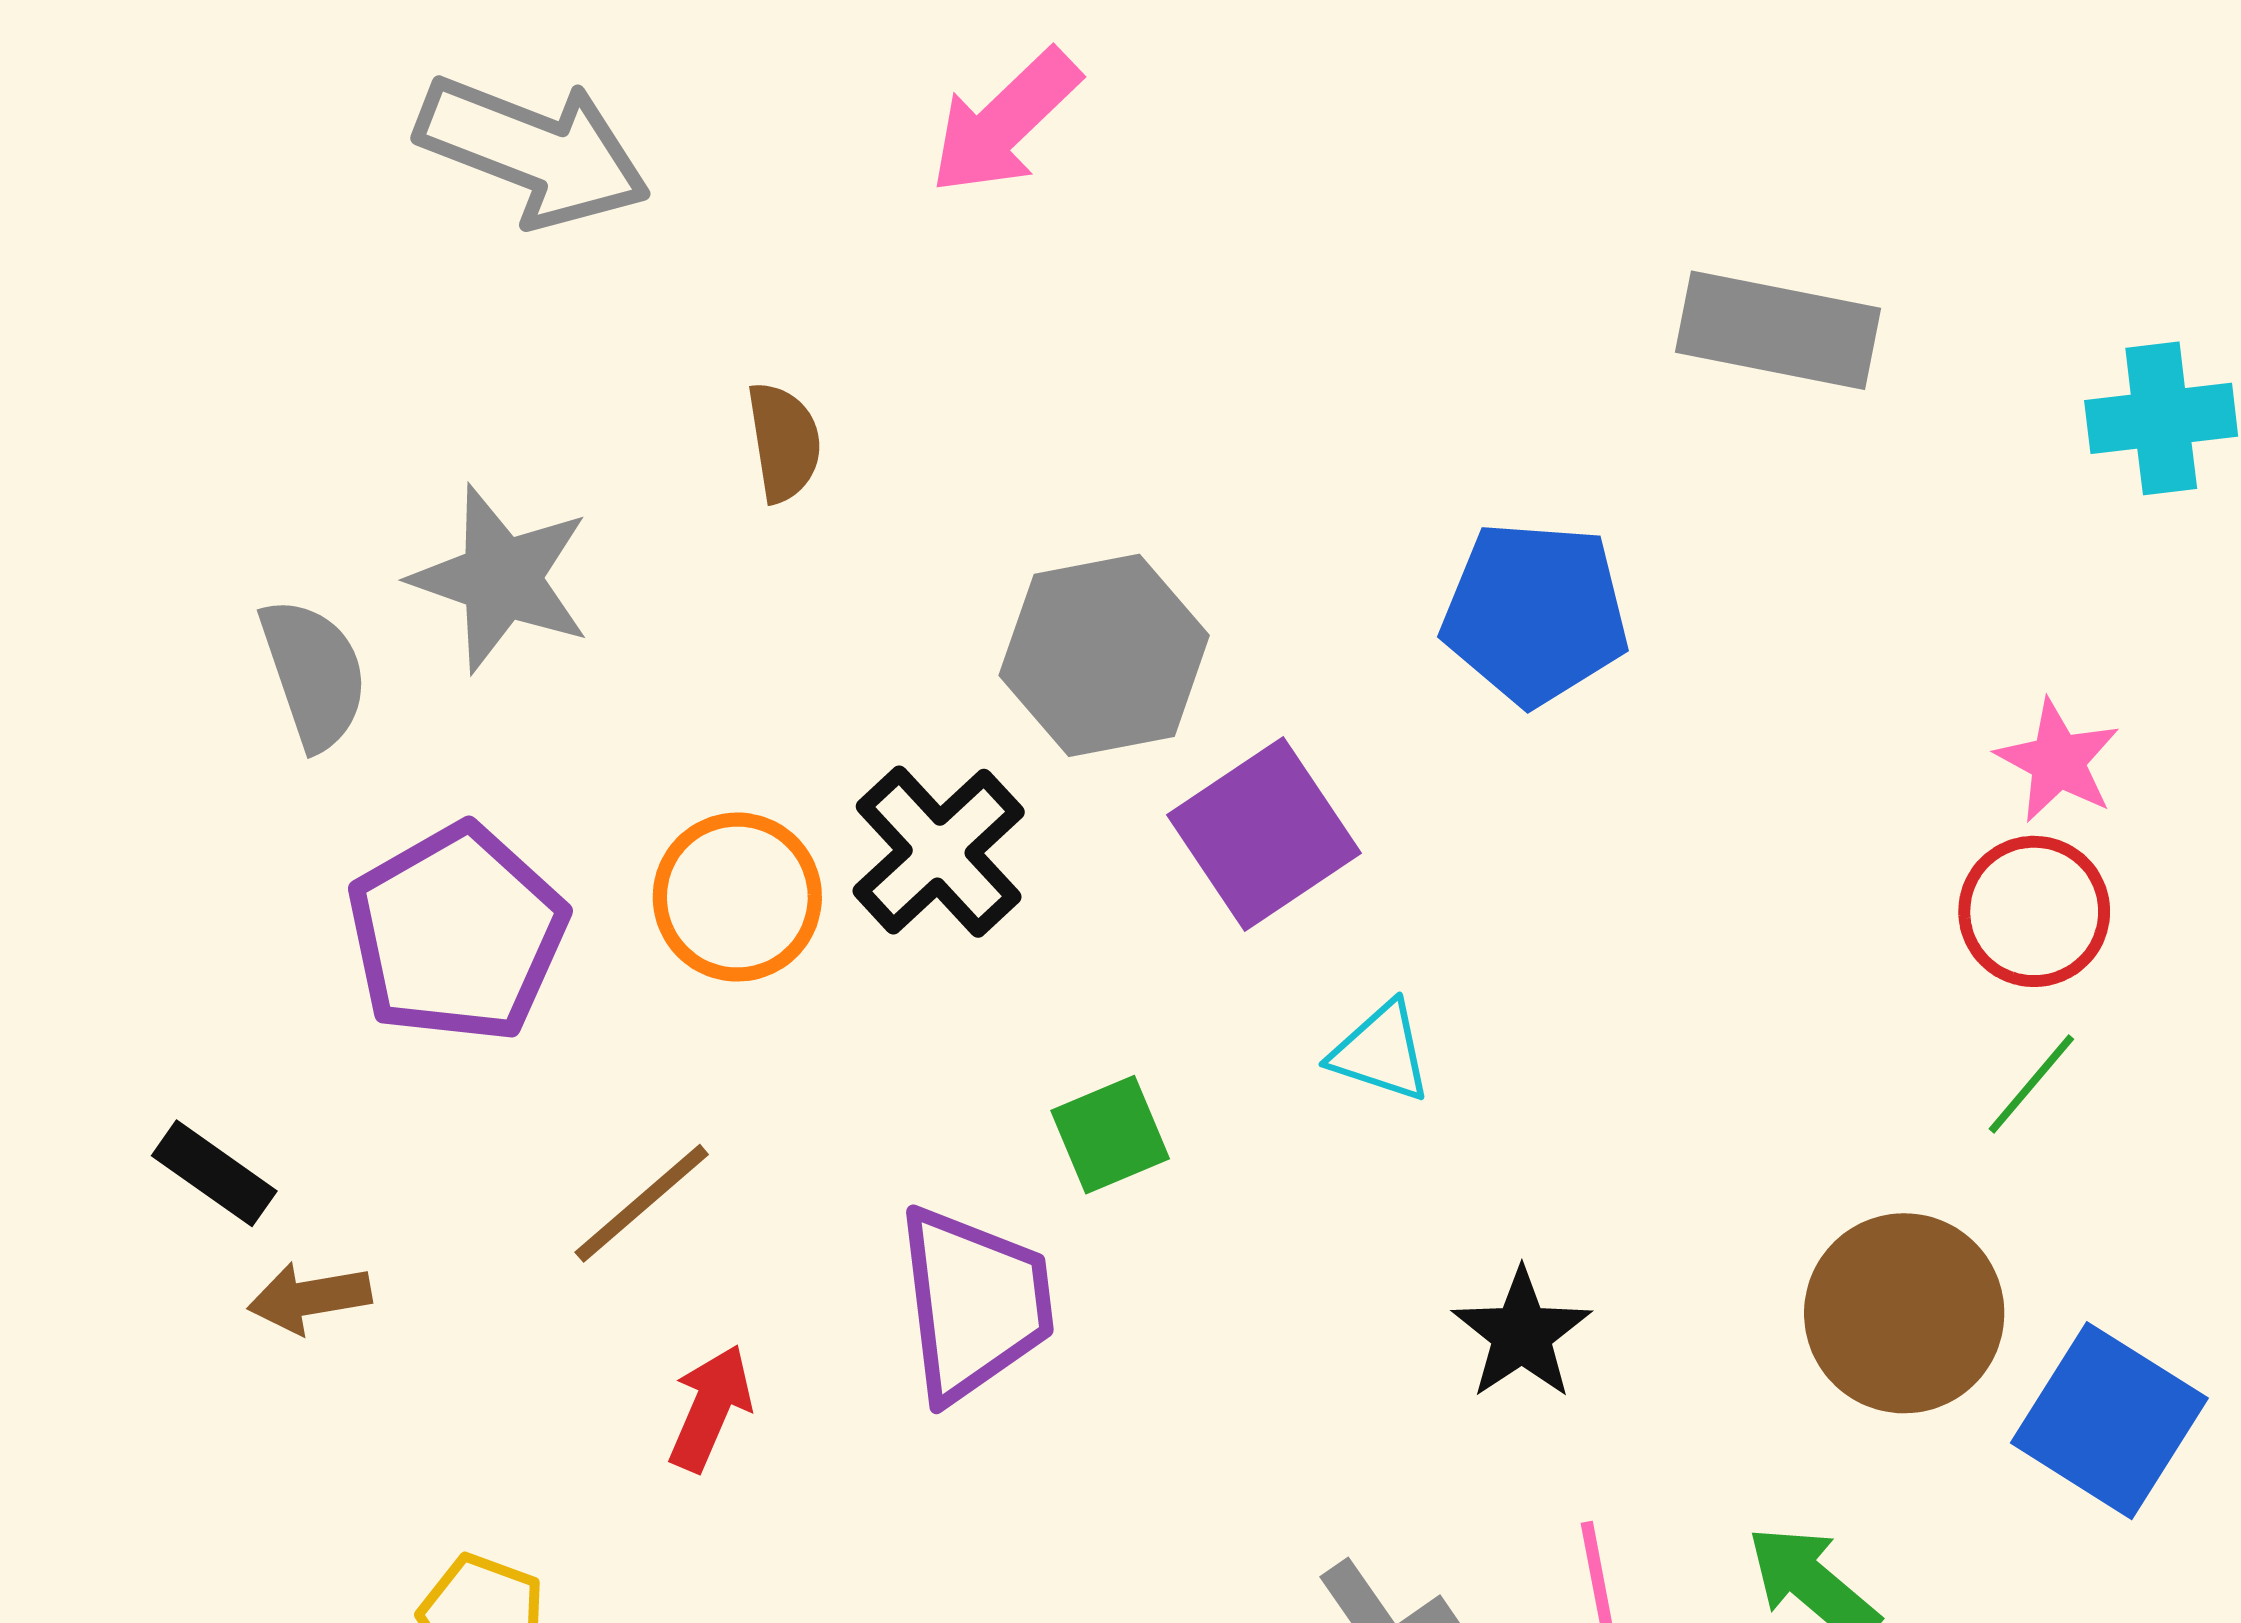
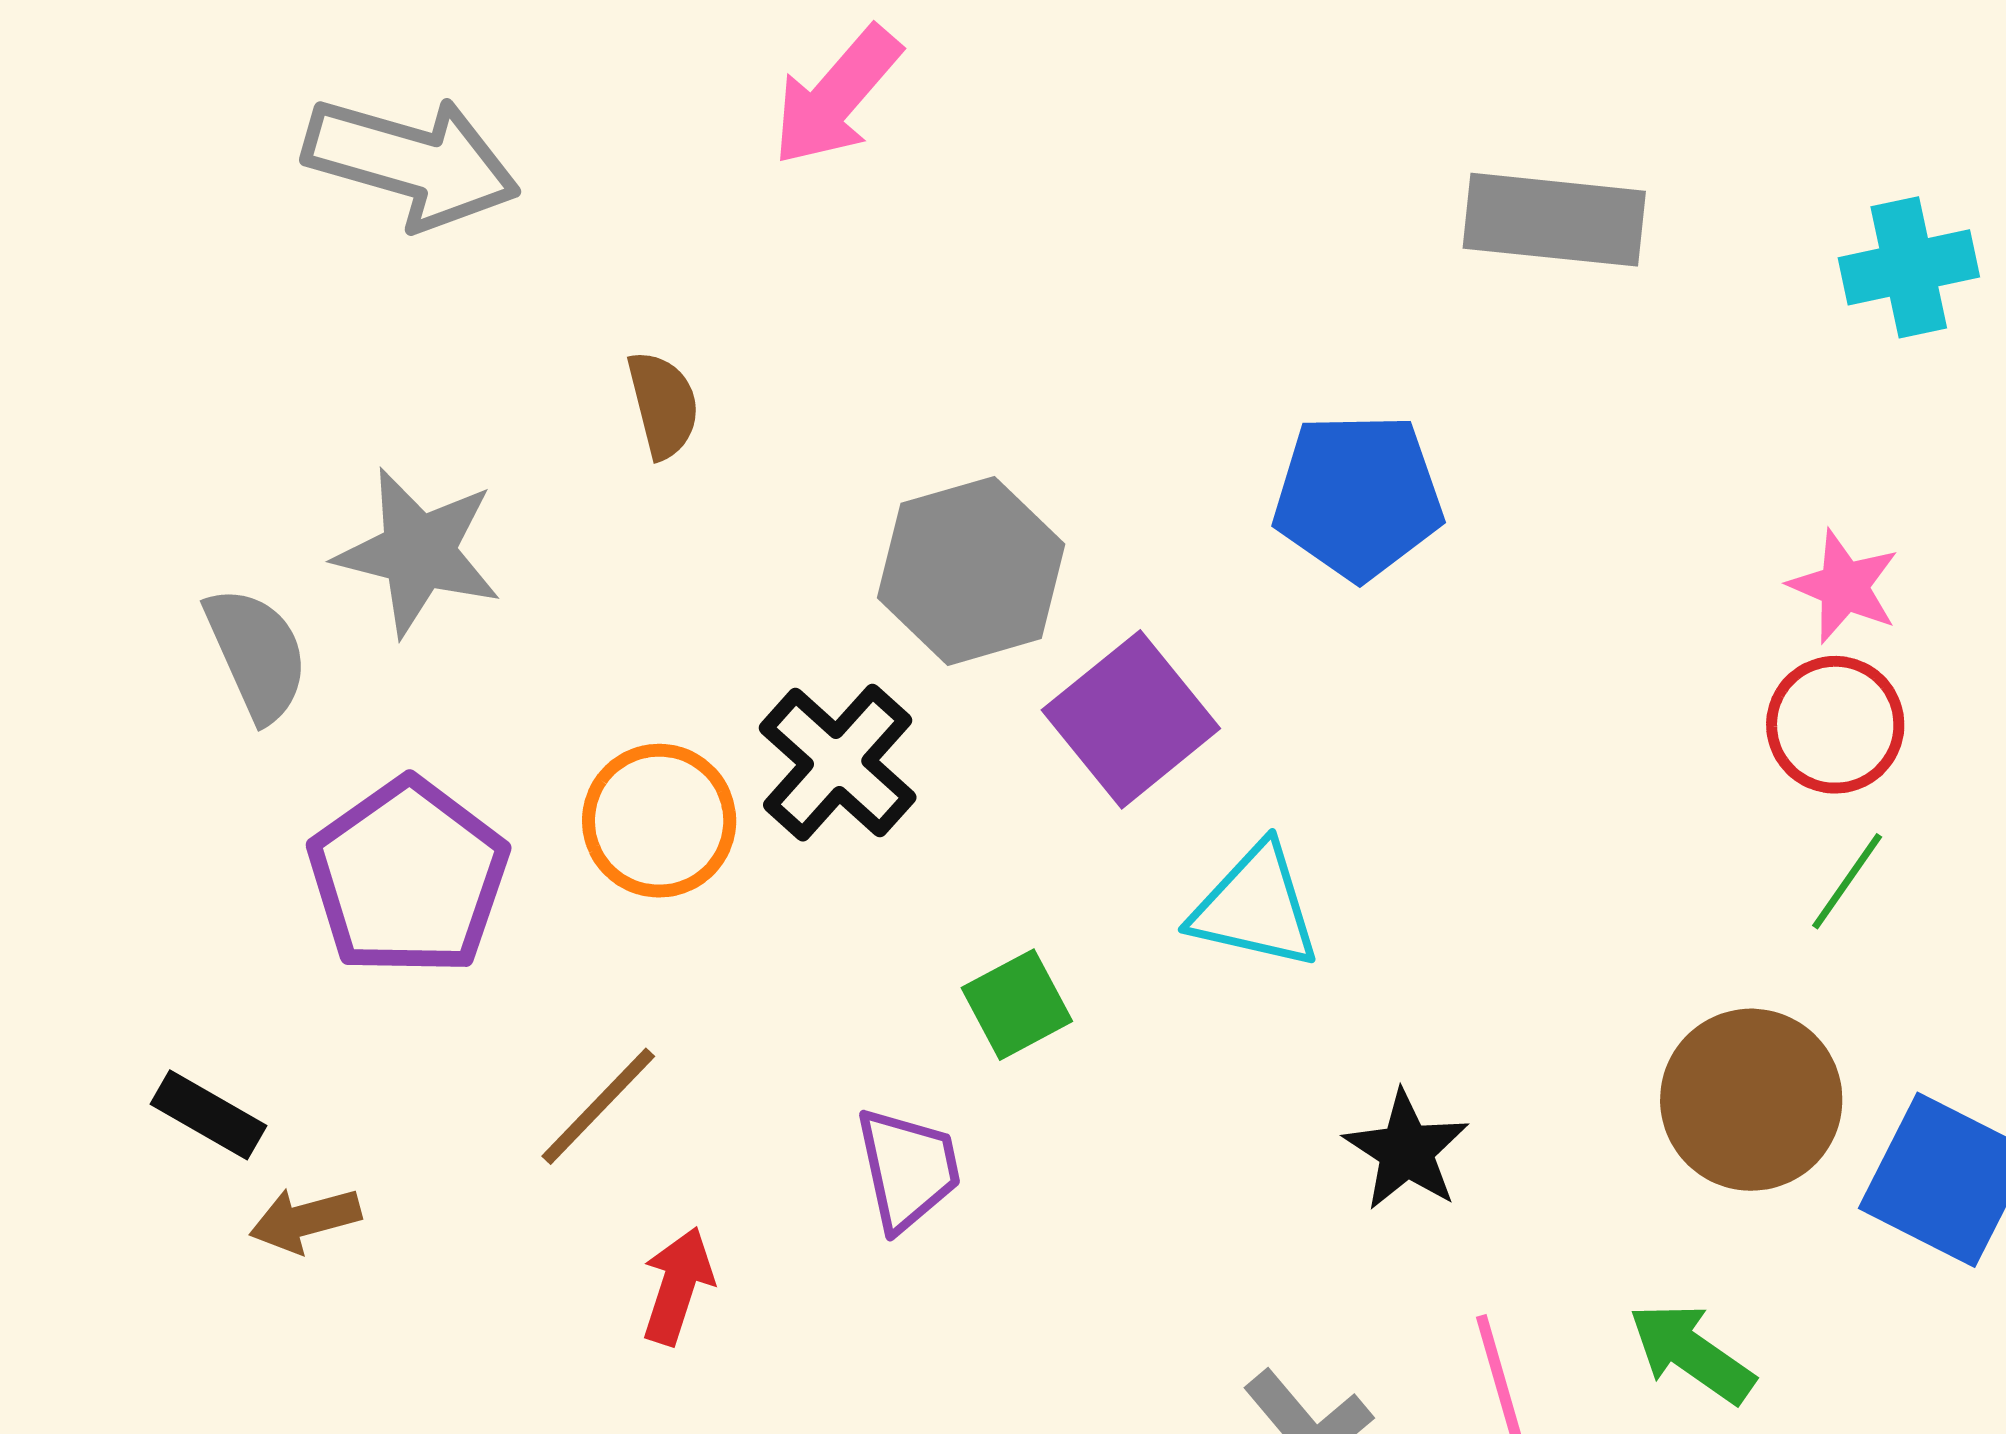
cyan triangle: (1381, 1052) -> (1255, 907), size x1.4
purple trapezoid: (974, 1303) -> (908, 1169), size x0.7

